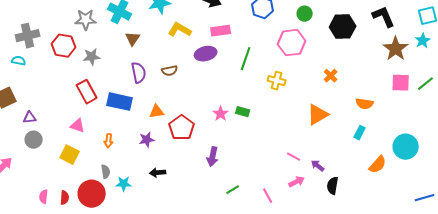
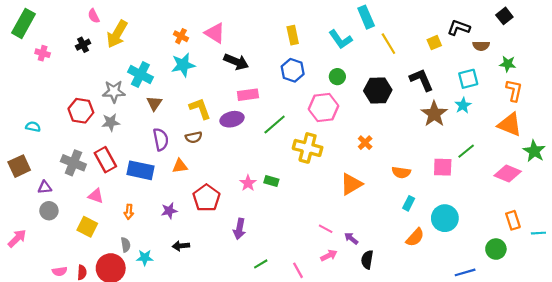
gray star: (86, 20) -> (114, 92), moved
yellow L-shape: (180, 30) -> (200, 109), moved, turned 40
gray cross: (28, 36) -> (73, 163), moved, turned 35
green line: (246, 59) -> (275, 125), turned 30
yellow cross: (277, 81) -> (308, 148), size x1.5
pink square: (401, 83) -> (443, 167), moved
orange triangle: (157, 112) -> (180, 166), moved
cyan rectangle: (360, 133) -> (409, 203), moved
pink semicircle: (44, 197) -> (60, 271), turned -104

